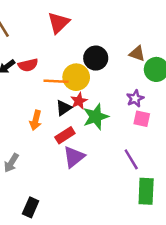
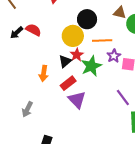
red semicircle: (28, 65) -> (33, 30), turned -133
orange line: (56, 81) -> (102, 40), moved
purple star: (135, 98) -> (114, 56), moved
purple triangle: (74, 157) -> (77, 100), turned -30

